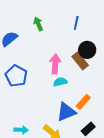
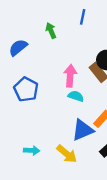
blue line: (76, 23) -> (83, 17), moved
cyan semicircle: (60, 82) -> (76, 96), turned 32

